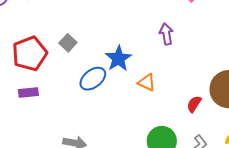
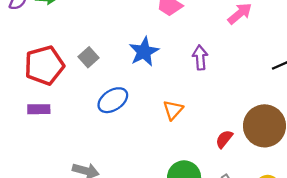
blue star: (118, 58) -> (144, 52), moved
orange triangle: (147, 82) -> (173, 110), turned 42

